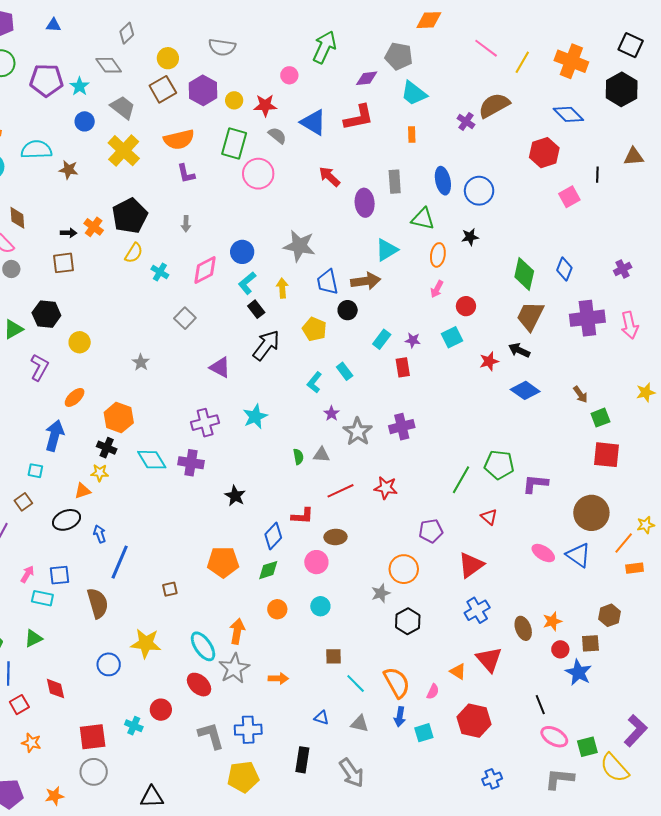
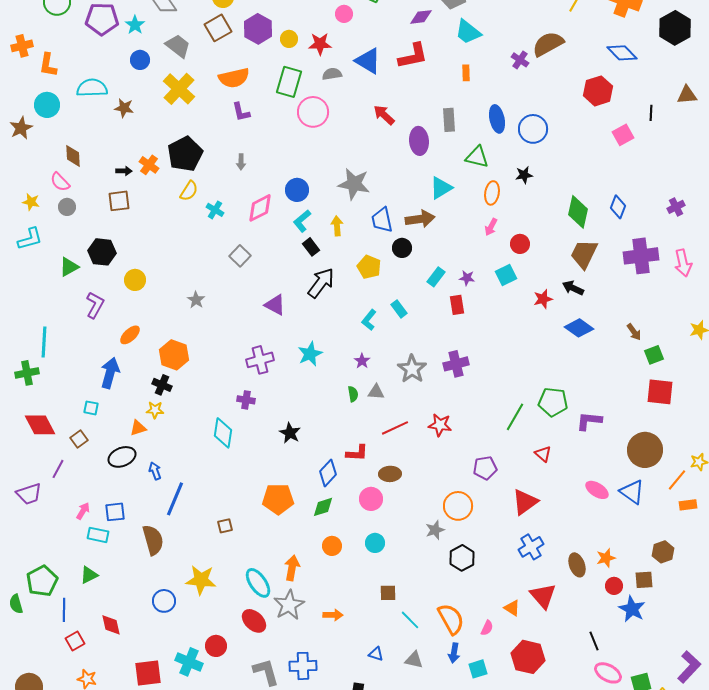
gray semicircle: (277, 135) -> (332, 74), turned -48
purple star: (331, 414) -> (362, 361), moved
cyan diamond: (152, 460) -> (223, 433), moved, turned 40
purple cross: (191, 463) -> (246, 400), size x0.7
cyan cross: (134, 726) -> (189, 662), size x1.5

